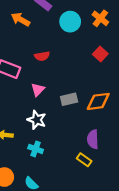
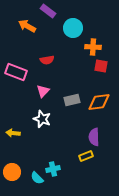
orange cross: (100, 18) -> (93, 47), moved, turned -35
red square: (100, 54) -> (101, 66), moved, turned -32
cyan cross: (36, 149) -> (53, 169), moved, turned -32
yellow rectangle: (84, 160) -> (86, 156), turned -56

